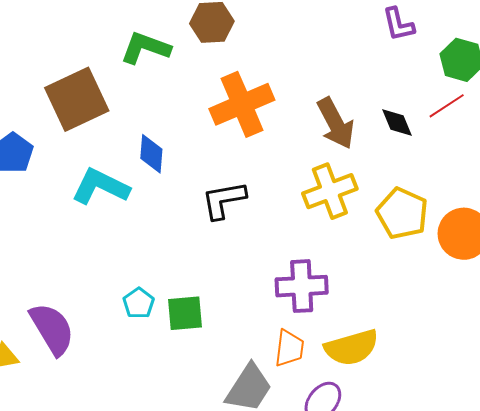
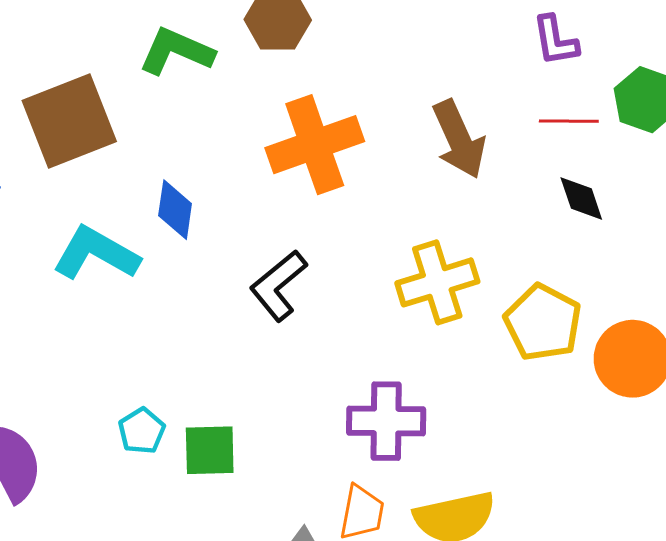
red line: (447, 106) -> (569, 121), moved, turned 30
brown arrow: (336, 123) -> (459, 139), moved
black diamond: (397, 123) -> (581, 199), moved
black L-shape: (224, 200) -> (278, 286), turned -33

